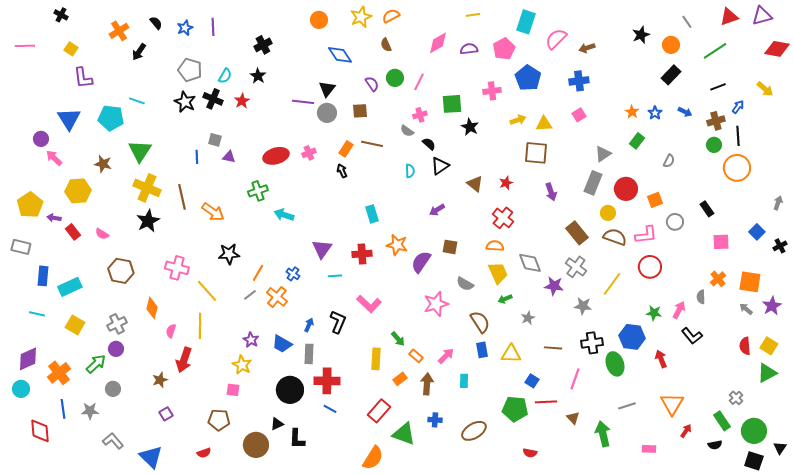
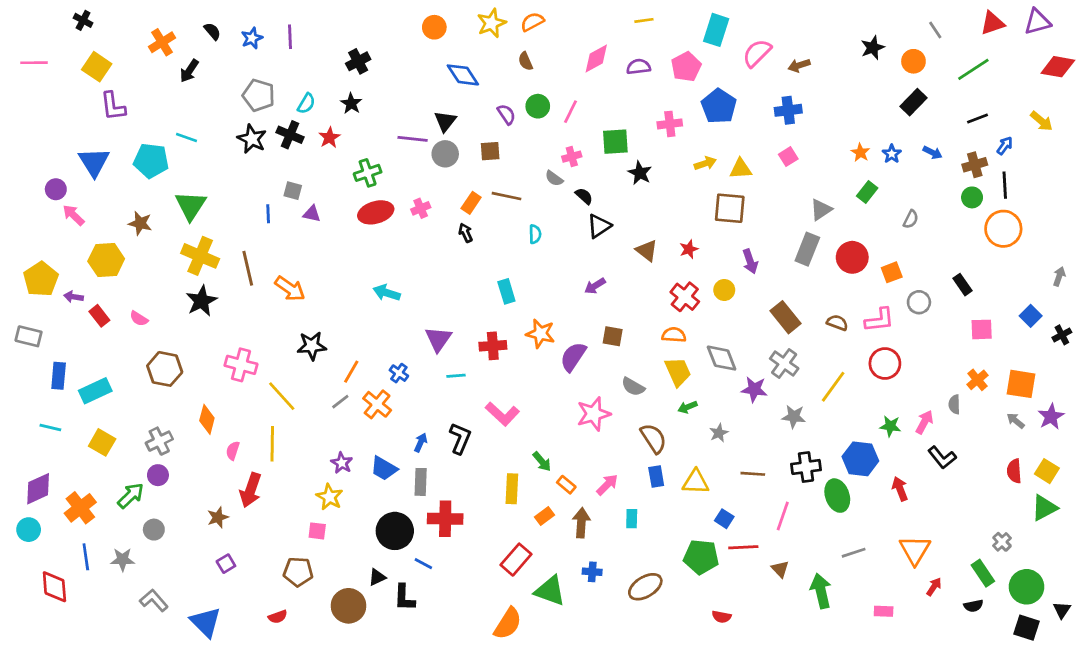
yellow square: (71, 49) -> (97, 67), size x1.5
cyan semicircle: (410, 171) -> (535, 234), moved
green cross: (258, 191) -> (368, 173), moved
yellow circle: (608, 213) -> (724, 290), moved
brown semicircle: (615, 237) -> (837, 323), size x0.7
blue line: (330, 409) -> (423, 564), moved

